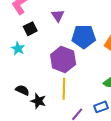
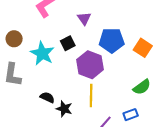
black square: (30, 29) -> (68, 43), moved
cyan star: (18, 48) -> (42, 53), size x1.6

